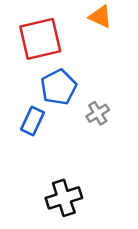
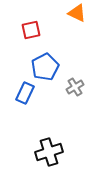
red square: (40, 39) -> (31, 30), size x0.6

